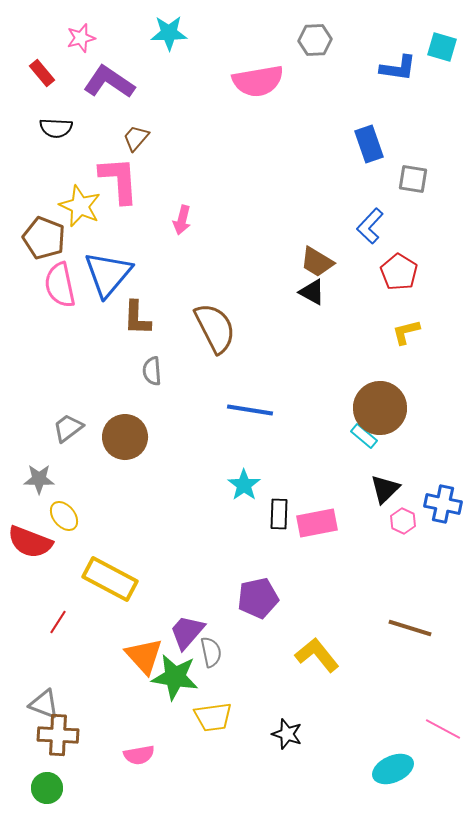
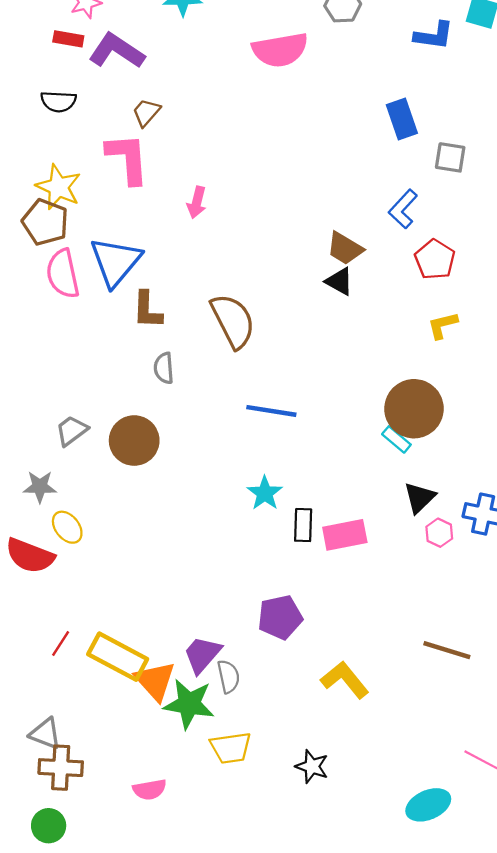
red rectangle: (42, 73) -> (68, 39), moved, turned -40
yellow star: (80, 206) -> (58, 187), moved
yellow rectangle: (110, 579) -> (118, 657), moved

